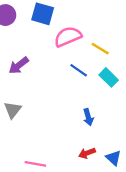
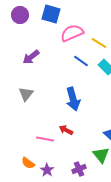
blue arrow: (88, 117) -> (73, 99), moved, size x1.6
red arrow: (87, 153) -> (66, 130), moved, turned 48

